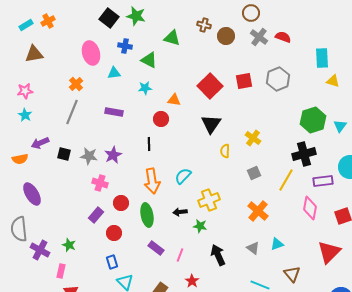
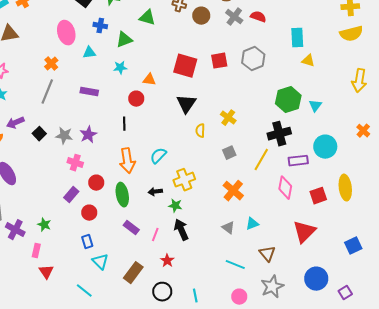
green triangle: (149, 60) -> (124, 40), turned -48
red square: (210, 86) -> (185, 66), turned -30
black square: (64, 154) -> (39, 134), turned 32
black arrow: (218, 255) -> (181, 230), moved

